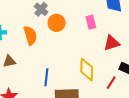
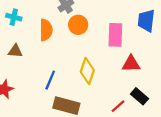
pink rectangle: (91, 22) -> (115, 35), size x1.5
yellow diamond: (87, 70) -> (87, 71), moved

